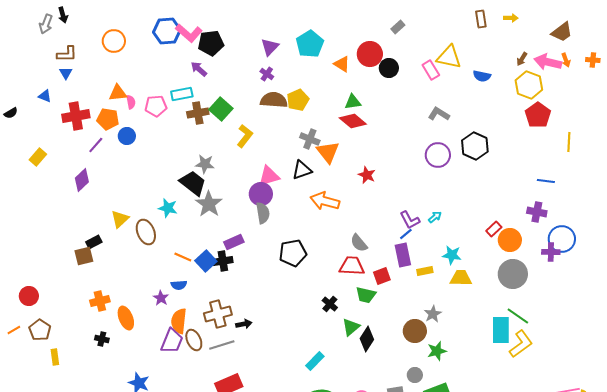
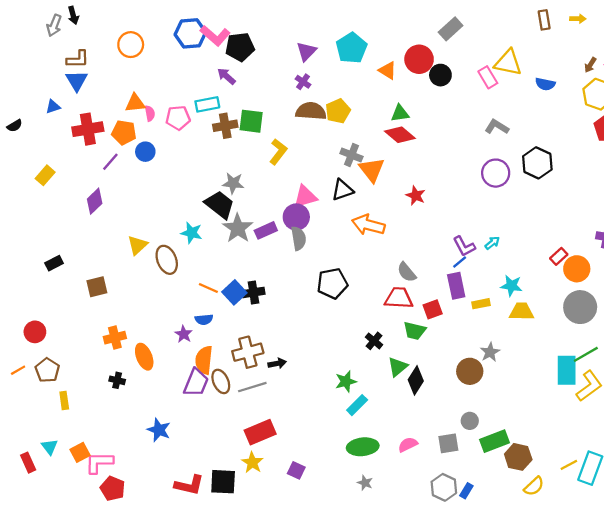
gray rectangle: (398, 27) -> (451, 29), size x1.5
blue triangle: (66, 73) -> (77, 81), size x1.5
blue triangle: (45, 96) -> (53, 107), turned -40
green square: (221, 109) -> (251, 121), turned -35
black rectangle: (94, 242) -> (54, 263), moved
purple rectangle: (234, 242) -> (266, 230), moved
green line: (518, 316) -> (586, 354), turned -65
green star: (437, 351) -> (346, 381), moved

